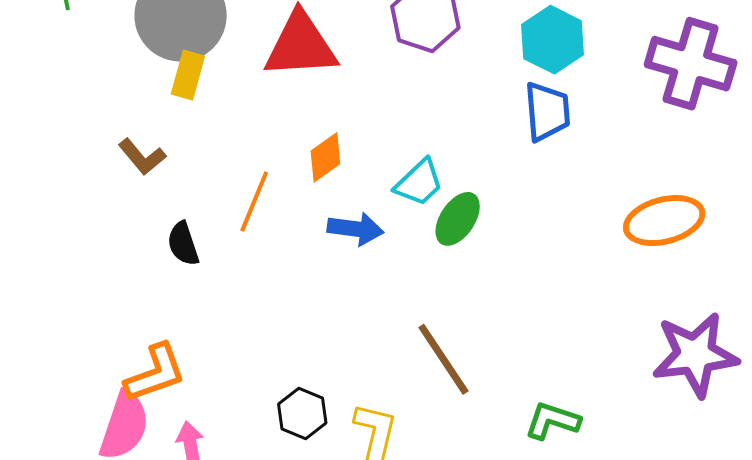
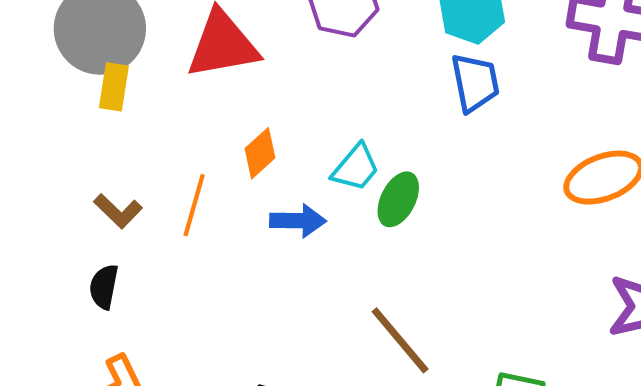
brown L-shape: (142, 157) -> (118, 211), moved
black semicircle: (183, 244) -> (104, 287), moved, turned 36

